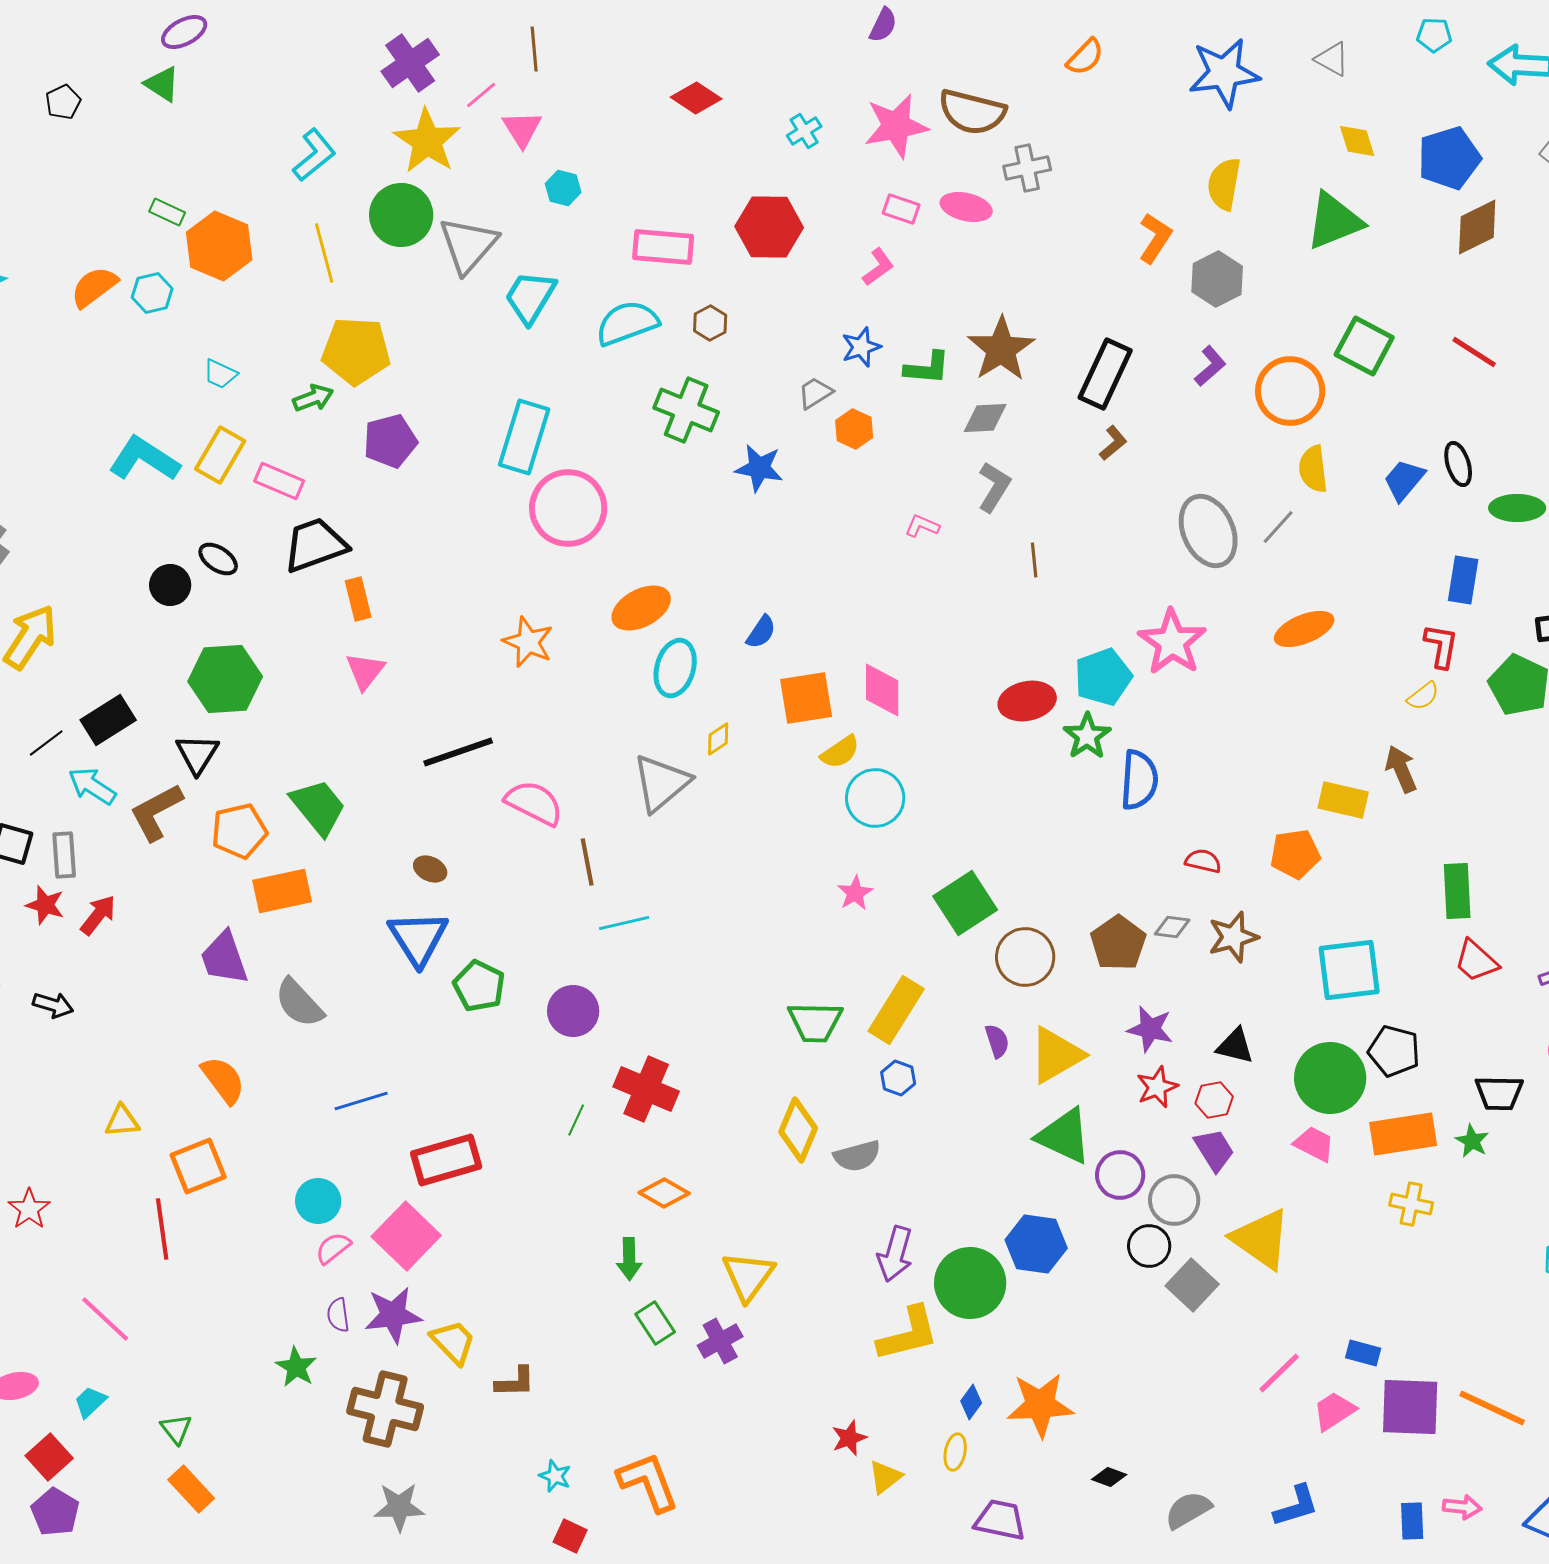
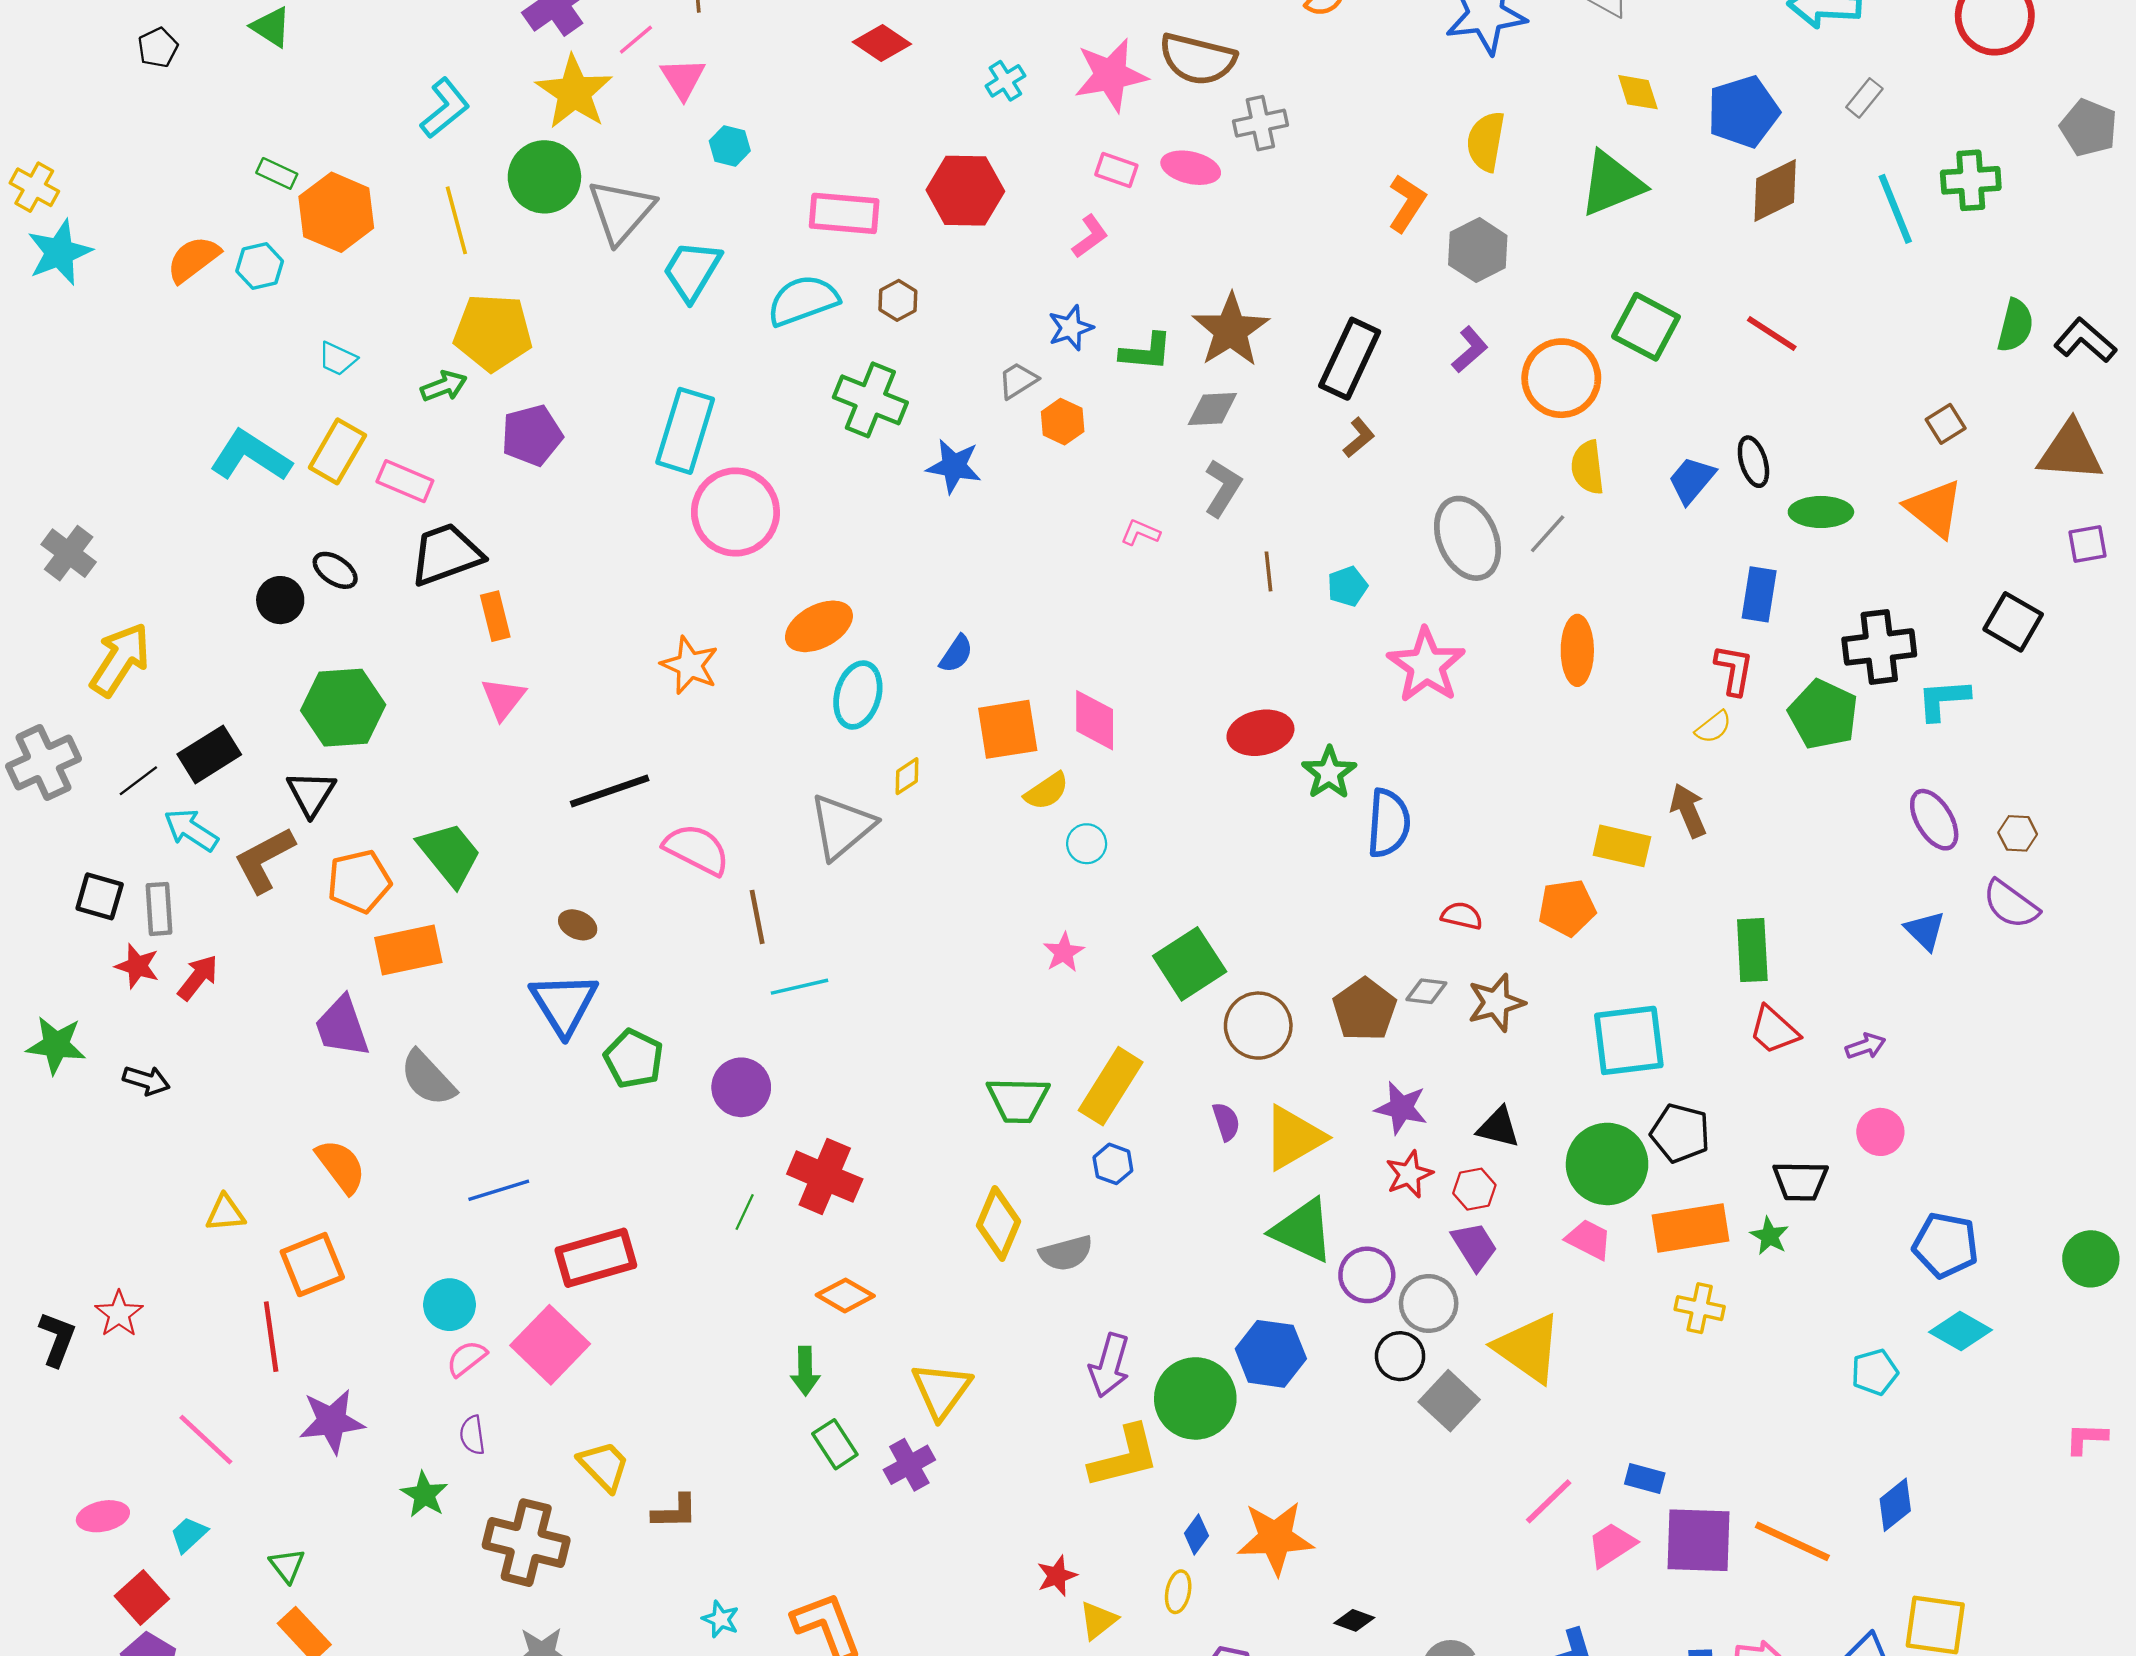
orange ellipse: (1304, 629) -> (1577, 650), turned -68
cyan pentagon: (1103, 677) -> (1347, 586), moved, size x0.6
cyan circle: (875, 798) -> (1087, 844), size x0.6
purple star: (393, 1315) -> (332, 1421), moved

